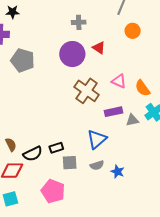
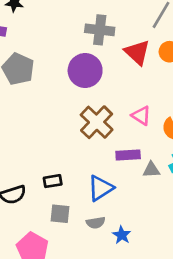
gray cross: (79, 22) -> (100, 30), size x1.5
red triangle: (99, 48) -> (137, 52), moved, size x1.5
black rectangle: (56, 148) -> (53, 181), moved

